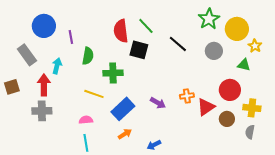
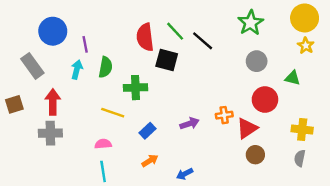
yellow circle: (237, 29) -> (305, 18), moved
black line: (178, 44) -> (203, 41), moved
yellow star: (255, 46) -> (306, 46), moved
cyan arrow: (57, 66) -> (77, 70), moved
red circle: (230, 90) -> (265, 100), moved
purple arrow: (158, 103) -> (189, 124), turned -49
blue rectangle: (123, 109) -> (147, 131), size x0.6
brown circle: (227, 119) -> (255, 155), moved

